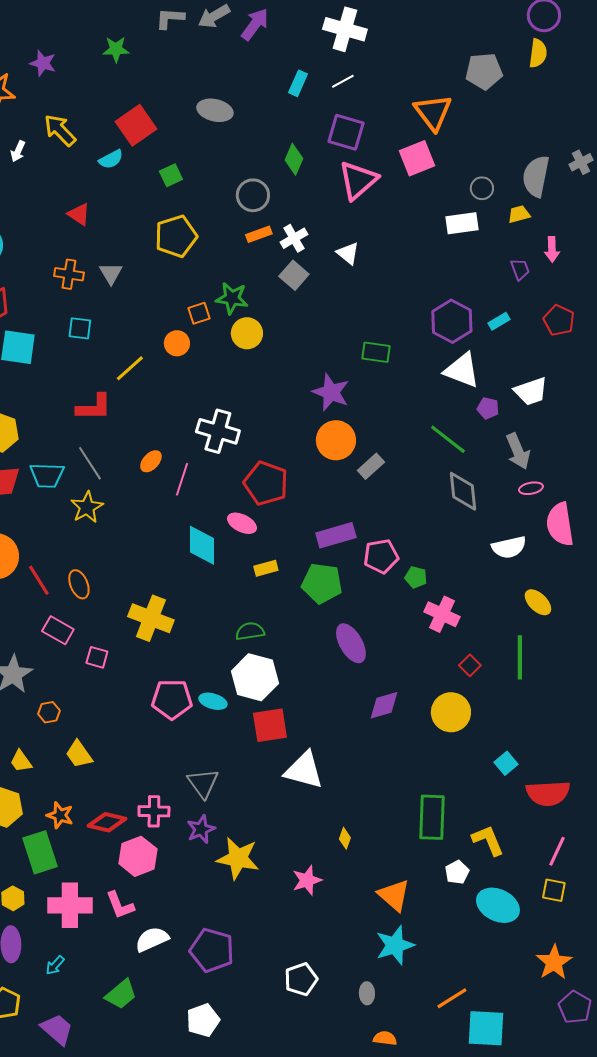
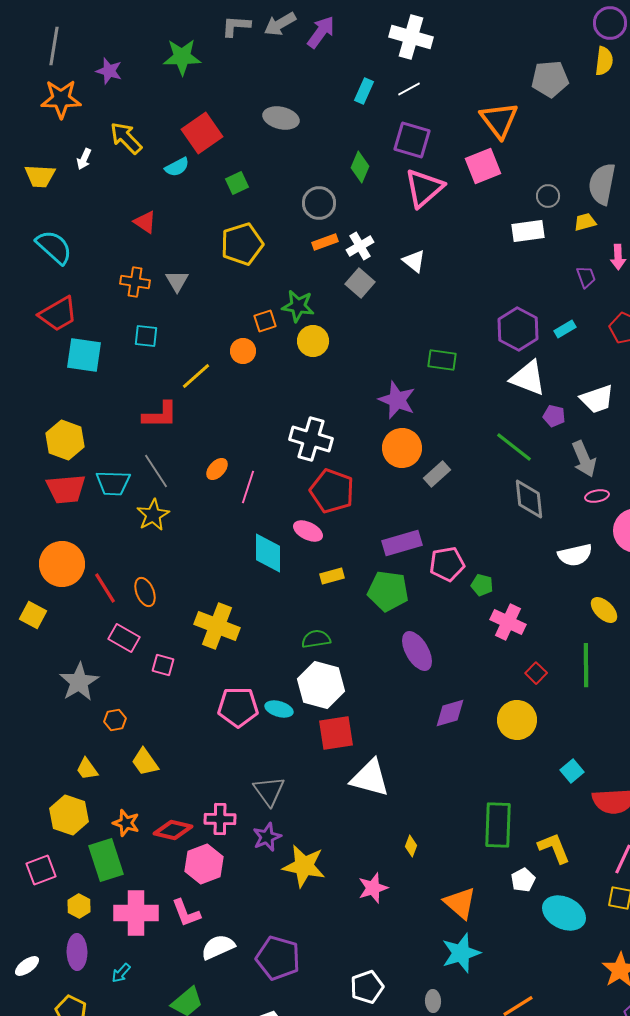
green star: (116, 49) -> (182, 57), size x1.4
white cross: (218, 431) -> (311, 439), moved

